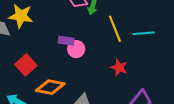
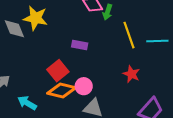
pink circle: (76, 49) -> (84, 86), moved
red square: (26, 65) -> (58, 71), moved

